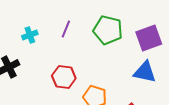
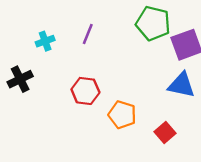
green pentagon: (108, 30) -> (153, 23), moved

